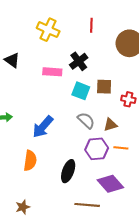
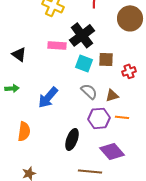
black triangle: (12, 60) -> (19, 54), moved
black cross: (79, 61) -> (82, 35), size x1.4
red cross: (128, 99) -> (129, 71), turned -32
orange semicircle: (30, 161) -> (24, 131), moved

